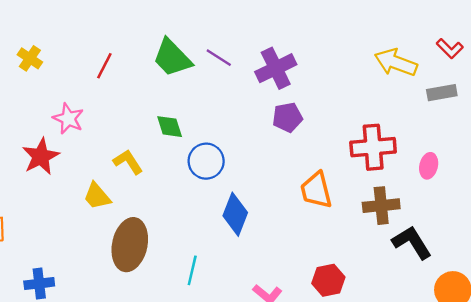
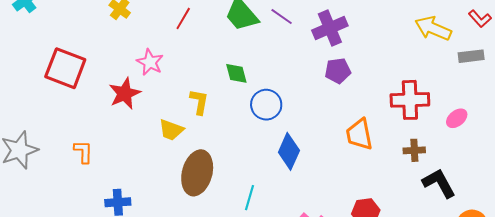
yellow L-shape: (128, 162) -> (199, 102), turned 40
pink ellipse: (429, 166) -> (457, 118), turned 35
yellow trapezoid: (97, 196) -> (171, 130), turned -32
brown cross: (381, 206) -> (414, 150), size x0.7

